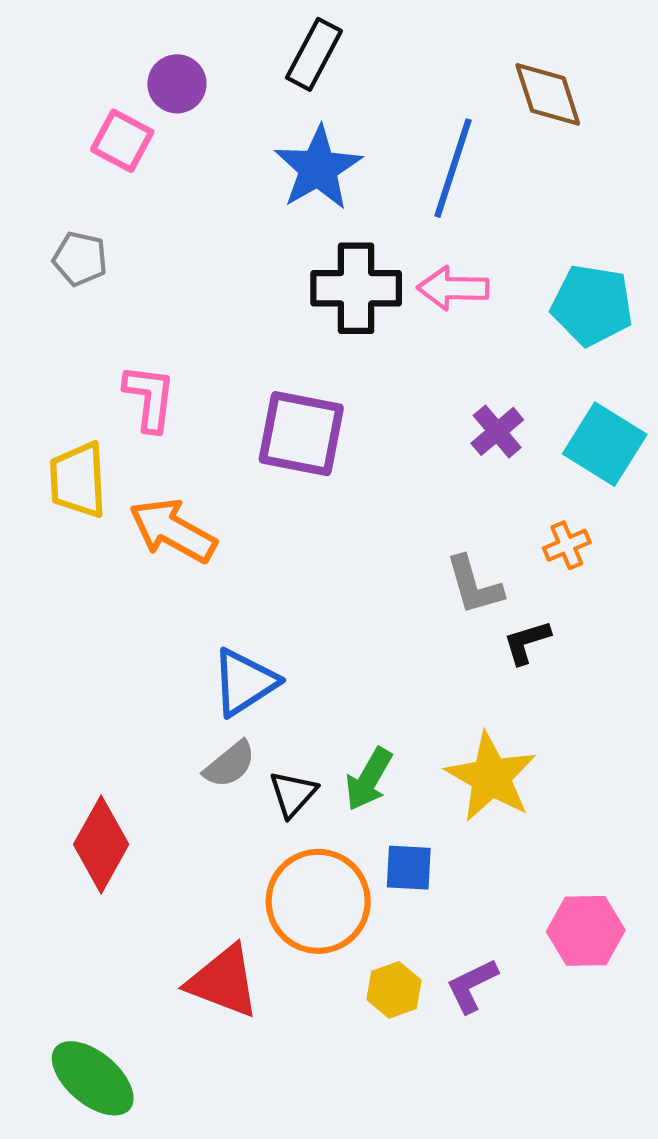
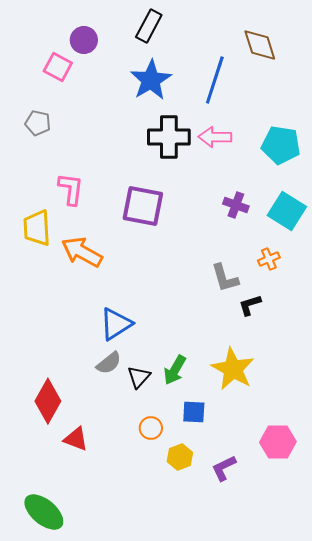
purple cross: (497, 431) -> (236, 205), turned -30
orange circle: (318, 901) -> (151, 428), size x0.5
red triangle: (223, 981) -> (76, 439), moved, size x0.7
yellow hexagon: (394, 990) -> (180, 457), moved

